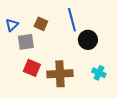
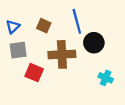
gray square: (26, 42) -> (18, 50), moved
brown cross: (60, 74) -> (62, 54), moved

